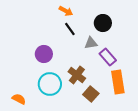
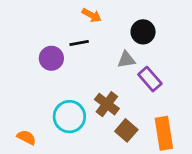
black line: (70, 29) -> (79, 43), moved, turned -64
purple circle: (44, 54) -> (51, 58), moved
orange rectangle: (118, 82) -> (164, 133), moved

